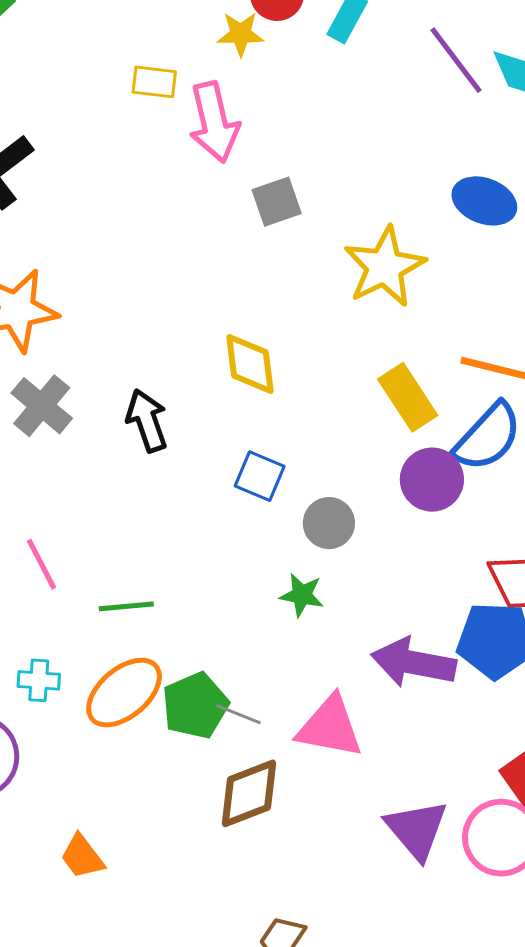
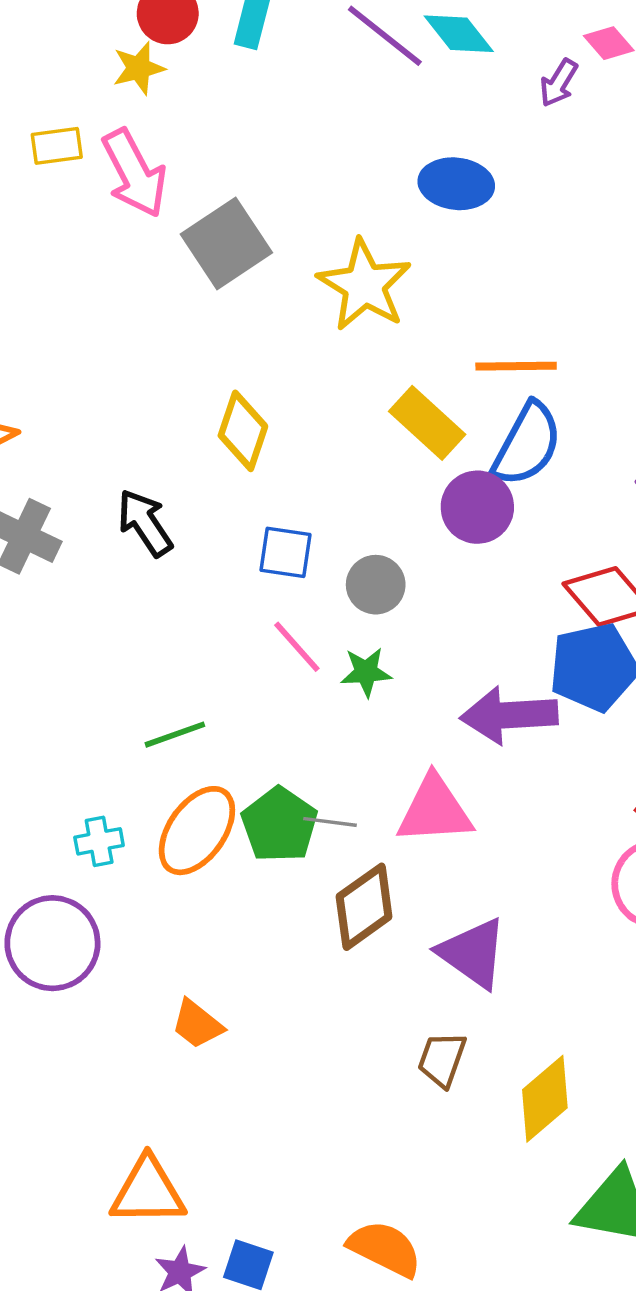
gray square: (277, 202) -> (226, 243), size x1.5
yellow diamond: (250, 364) -> (243, 431), turned 40
pink line: (41, 564) -> (297, 647), moved
purple triangle: (417, 830) -> (473, 953), moved

